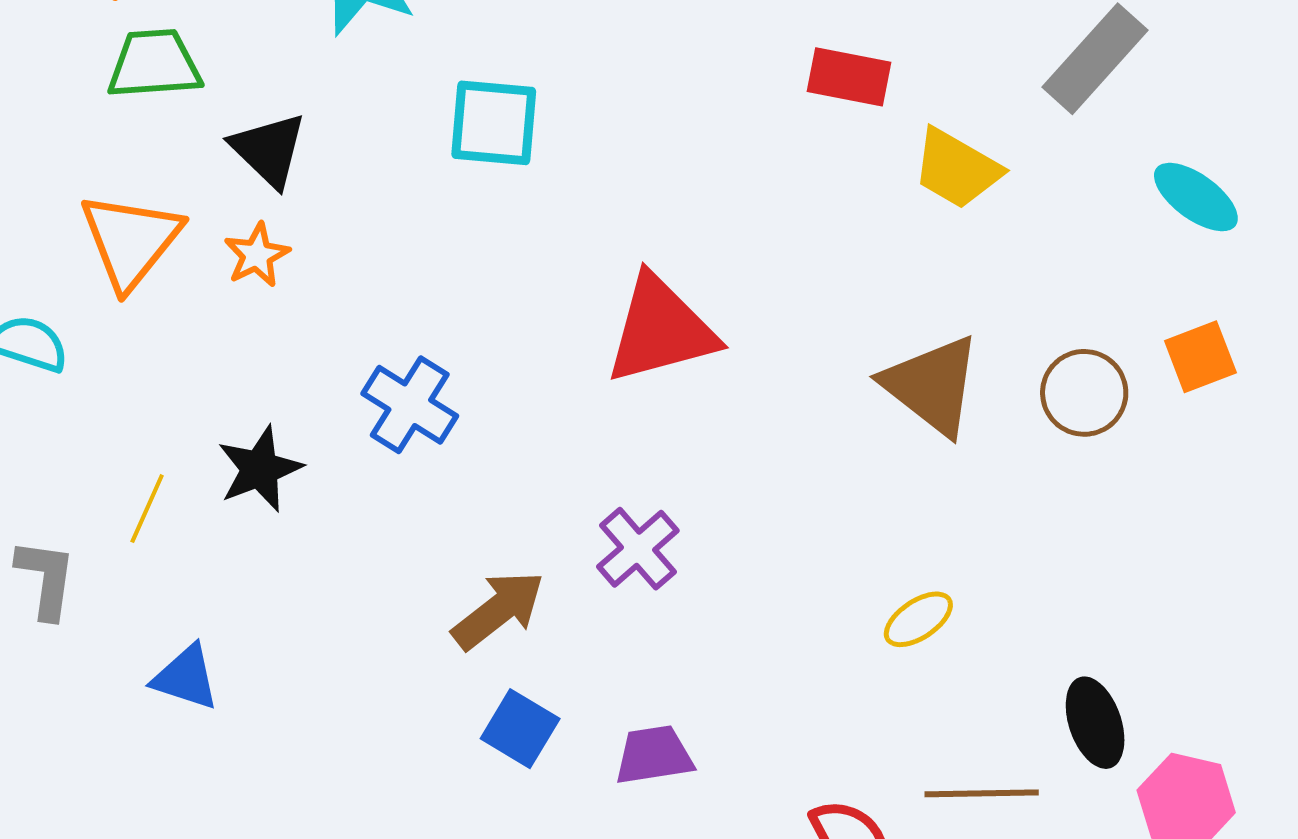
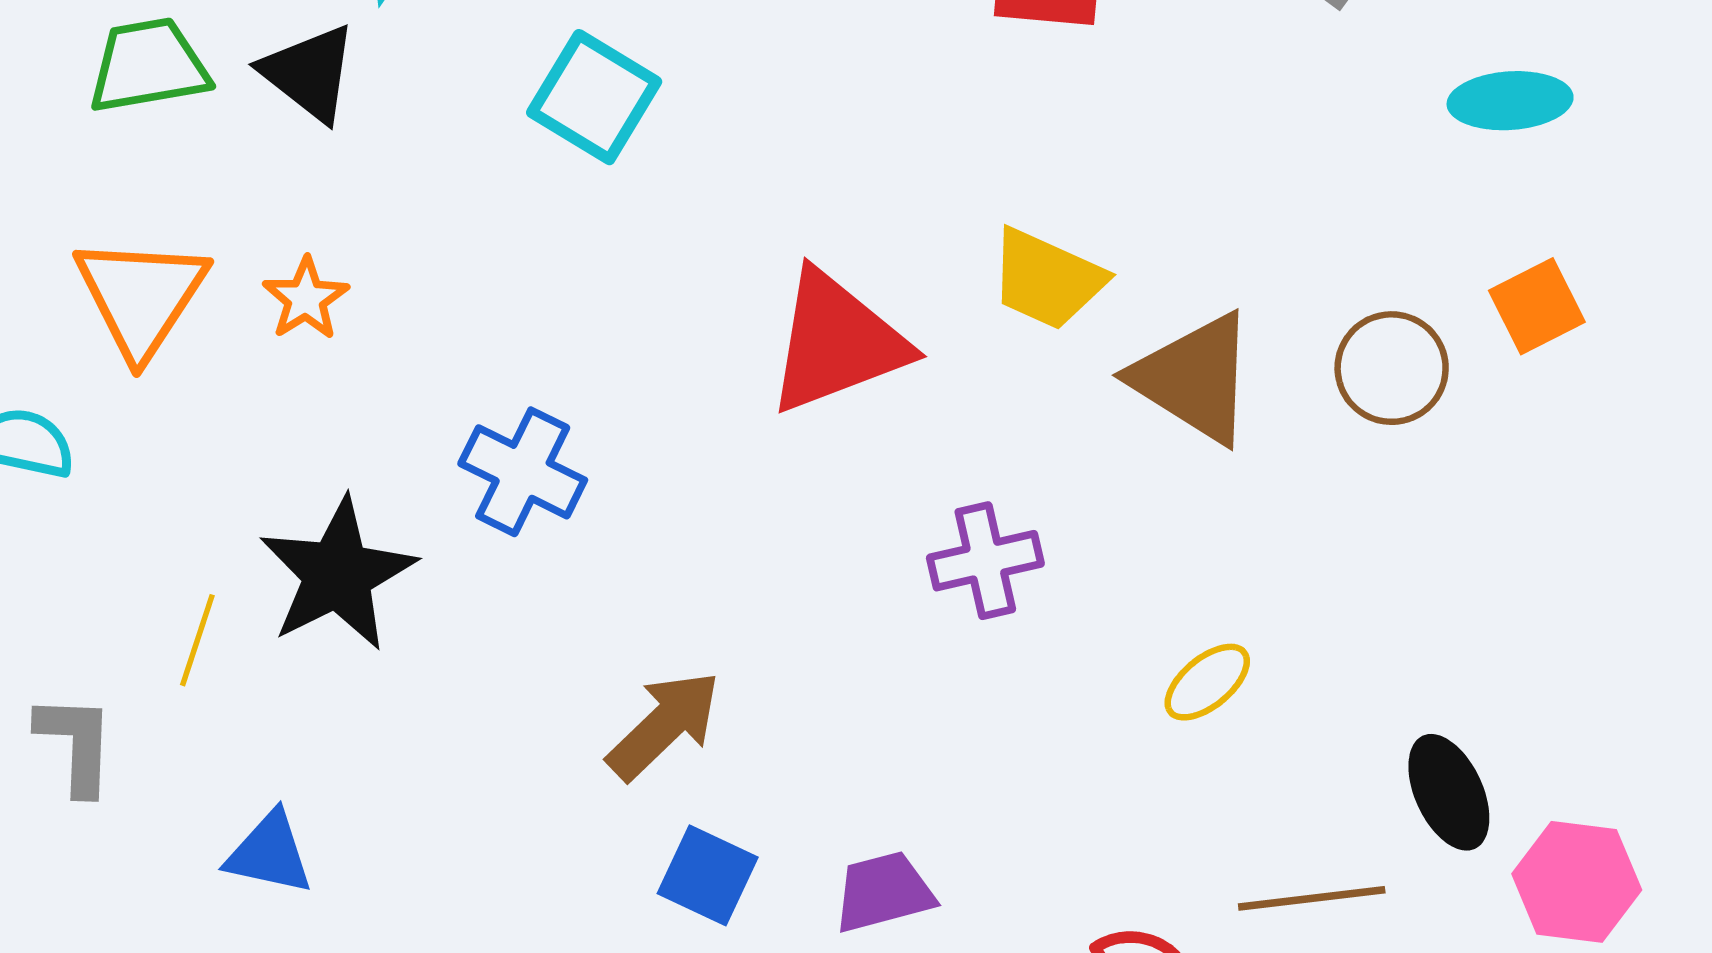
cyan square: (494, 123) -> (594, 97), turned 32
black triangle: (269, 150) -> (309, 73), moved
yellow trapezoid: (957, 169) -> (1047, 279), moved
cyan ellipse: (1196, 197) -> (1510, 101), turned -34
black star: (260, 469) -> (338, 574), size x1.4
purple cross: (638, 549) -> (985, 561), moved, turned 34

